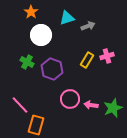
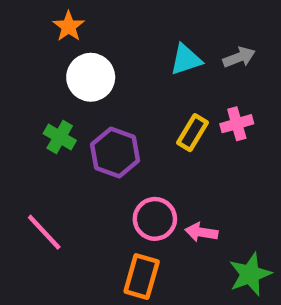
cyan triangle: (67, 18) -> (186, 60), moved
gray arrow: (88, 26) -> (239, 57), moved
green star: (113, 108) -> (250, 274), moved
orange rectangle: (36, 125) -> (142, 276), moved

